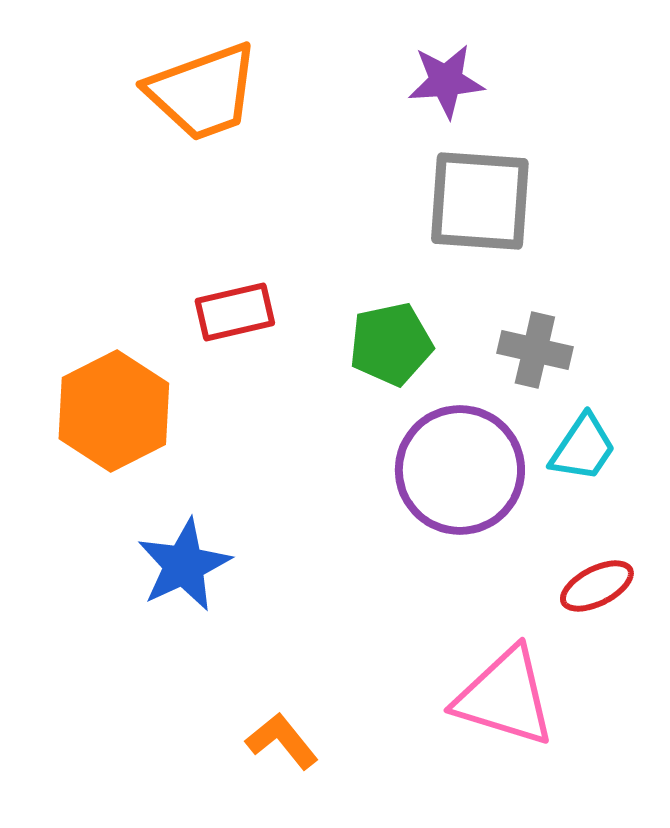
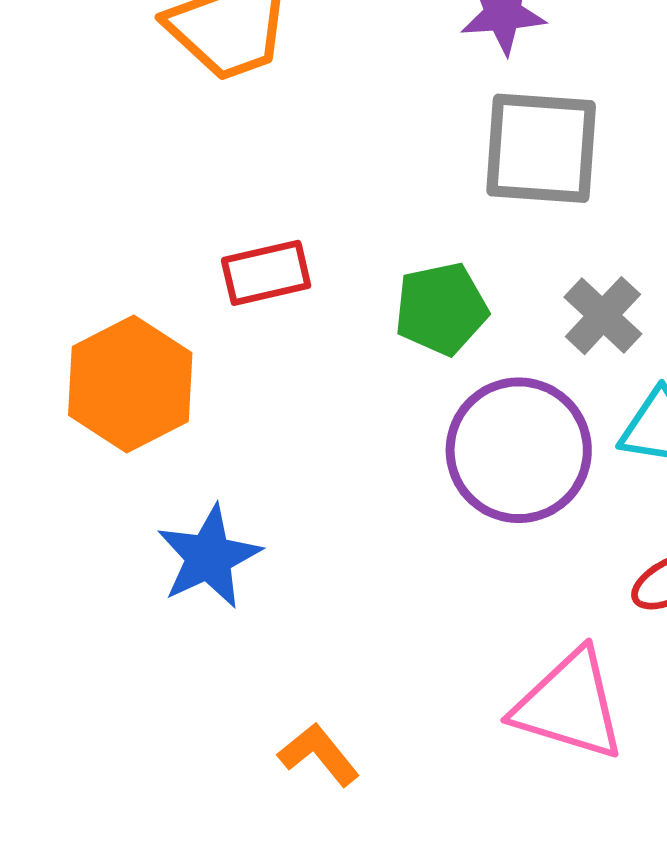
gray cross: (535, 350) -> (603, 316), turned 30

